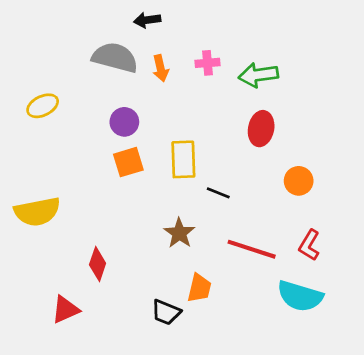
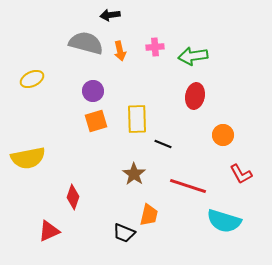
red L-shape: (309, 245) -> (241, 174), moved, turned -60

